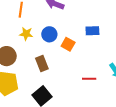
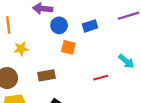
blue circle: (49, 34) -> (59, 25), moved
brown rectangle: (42, 64) -> (46, 75), turned -63

